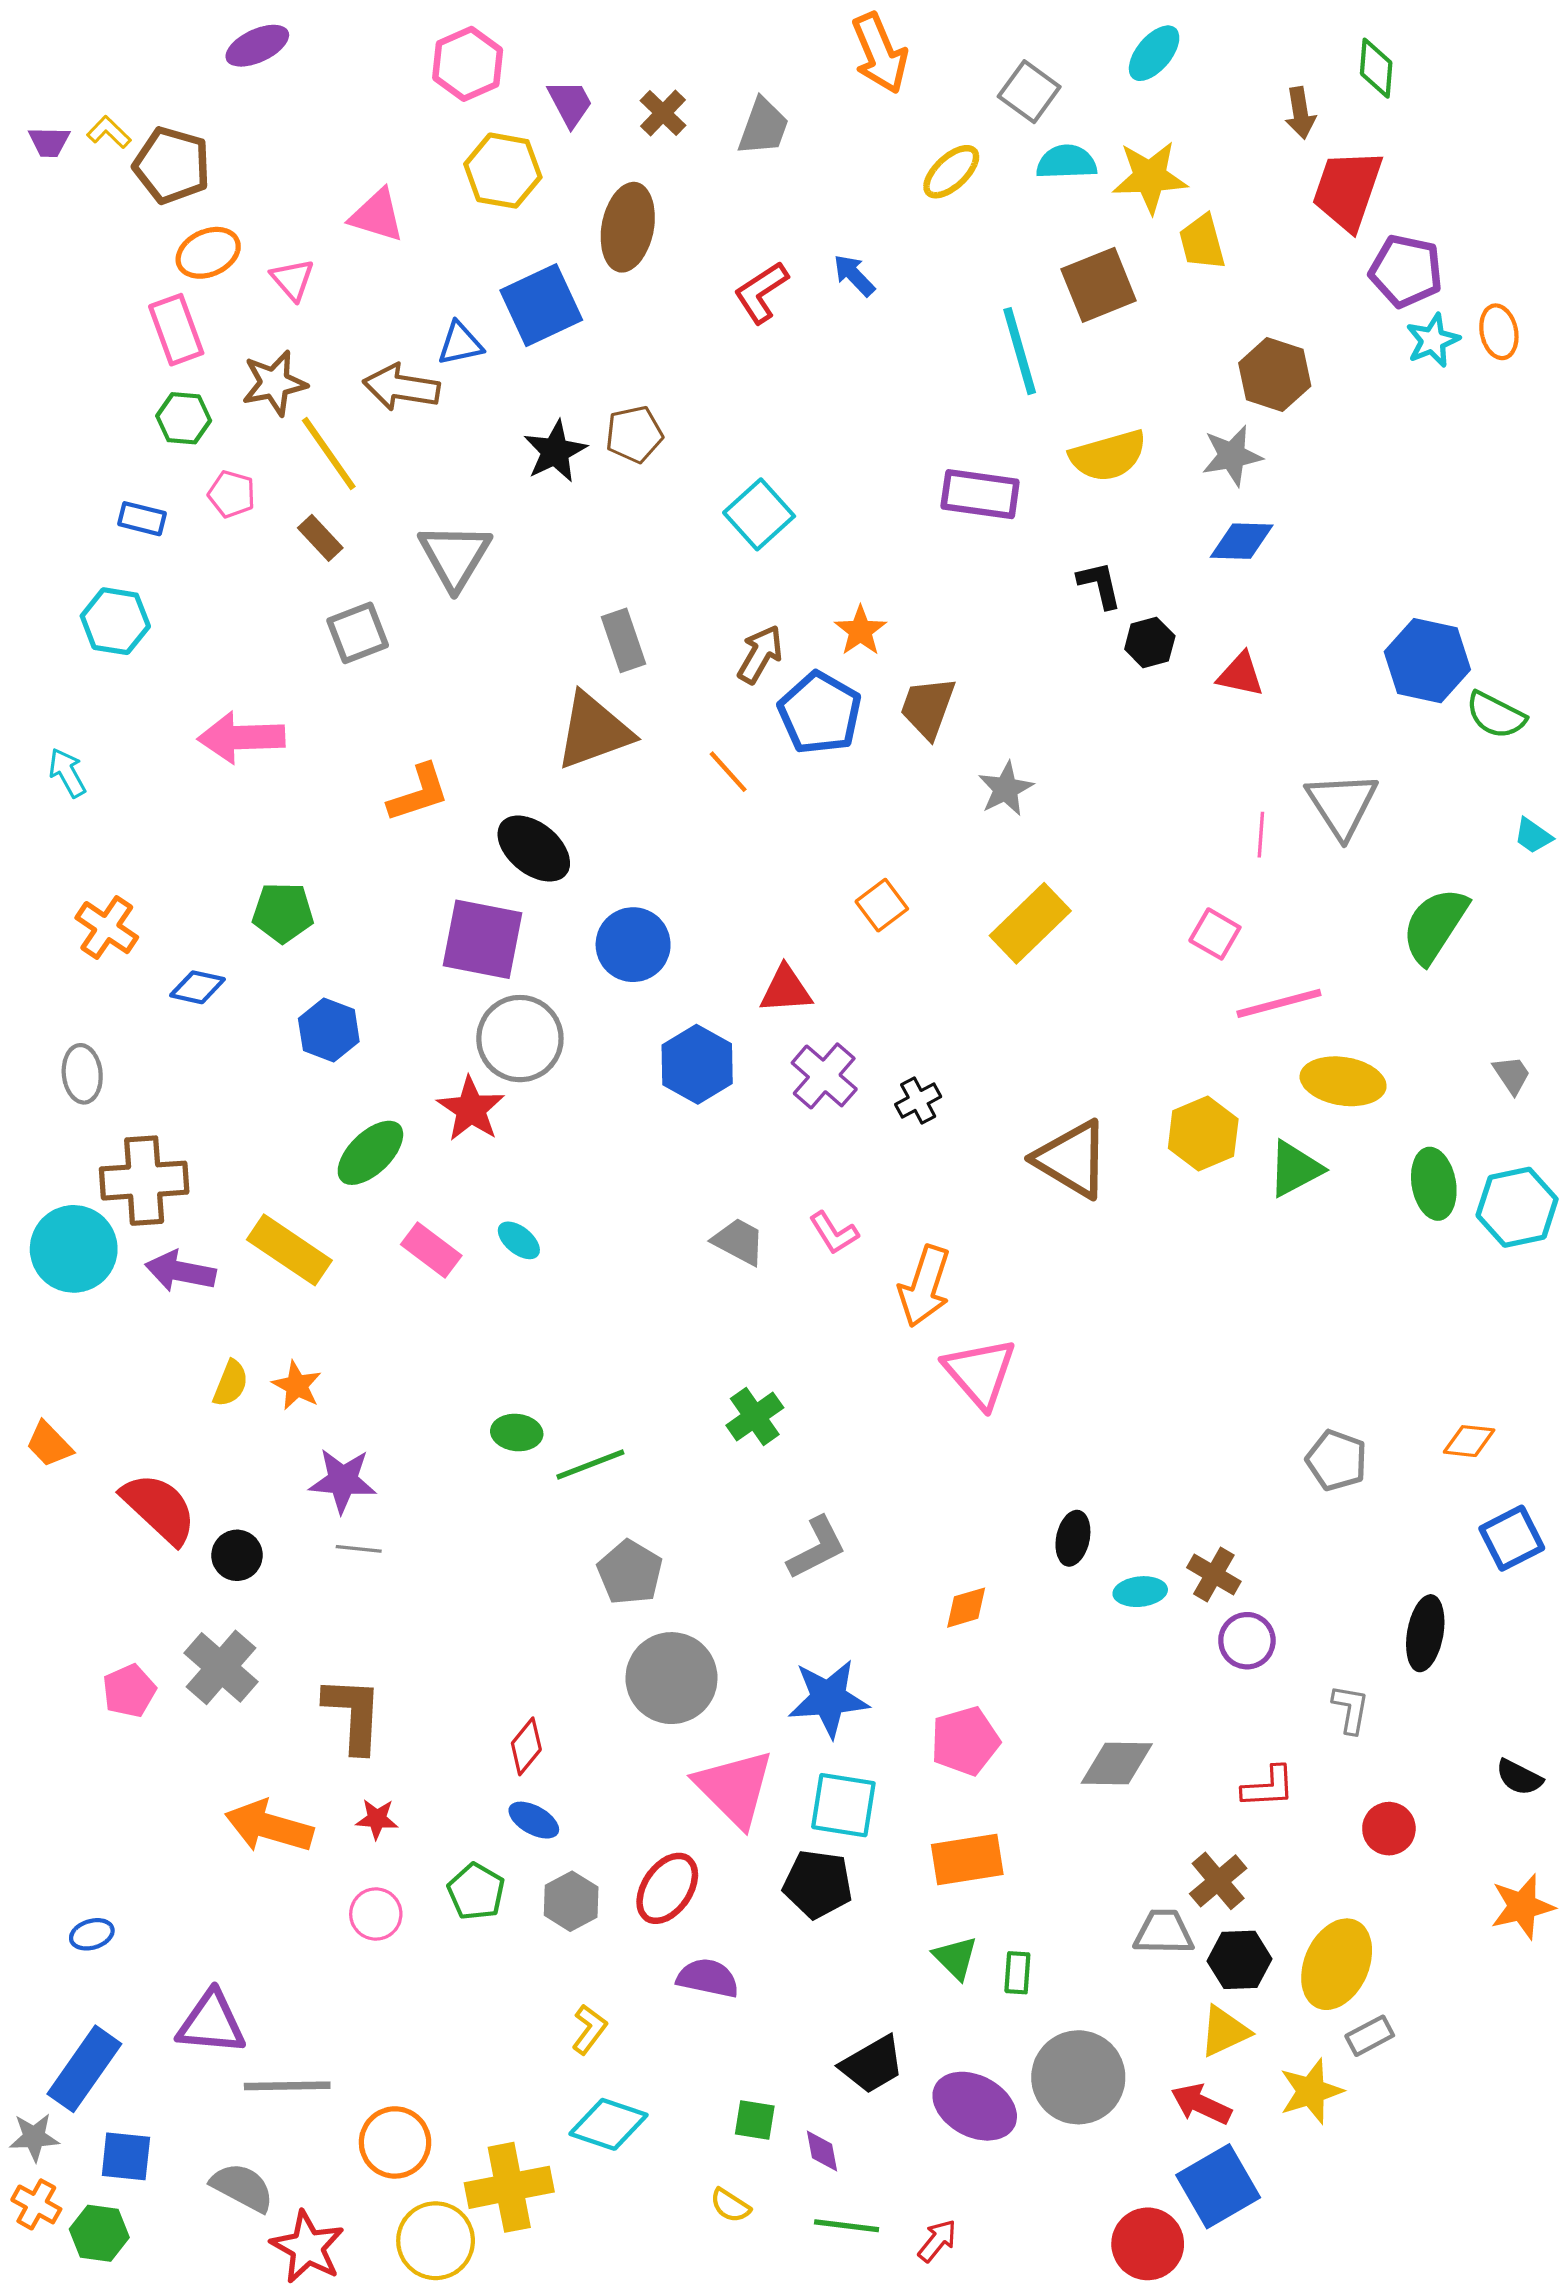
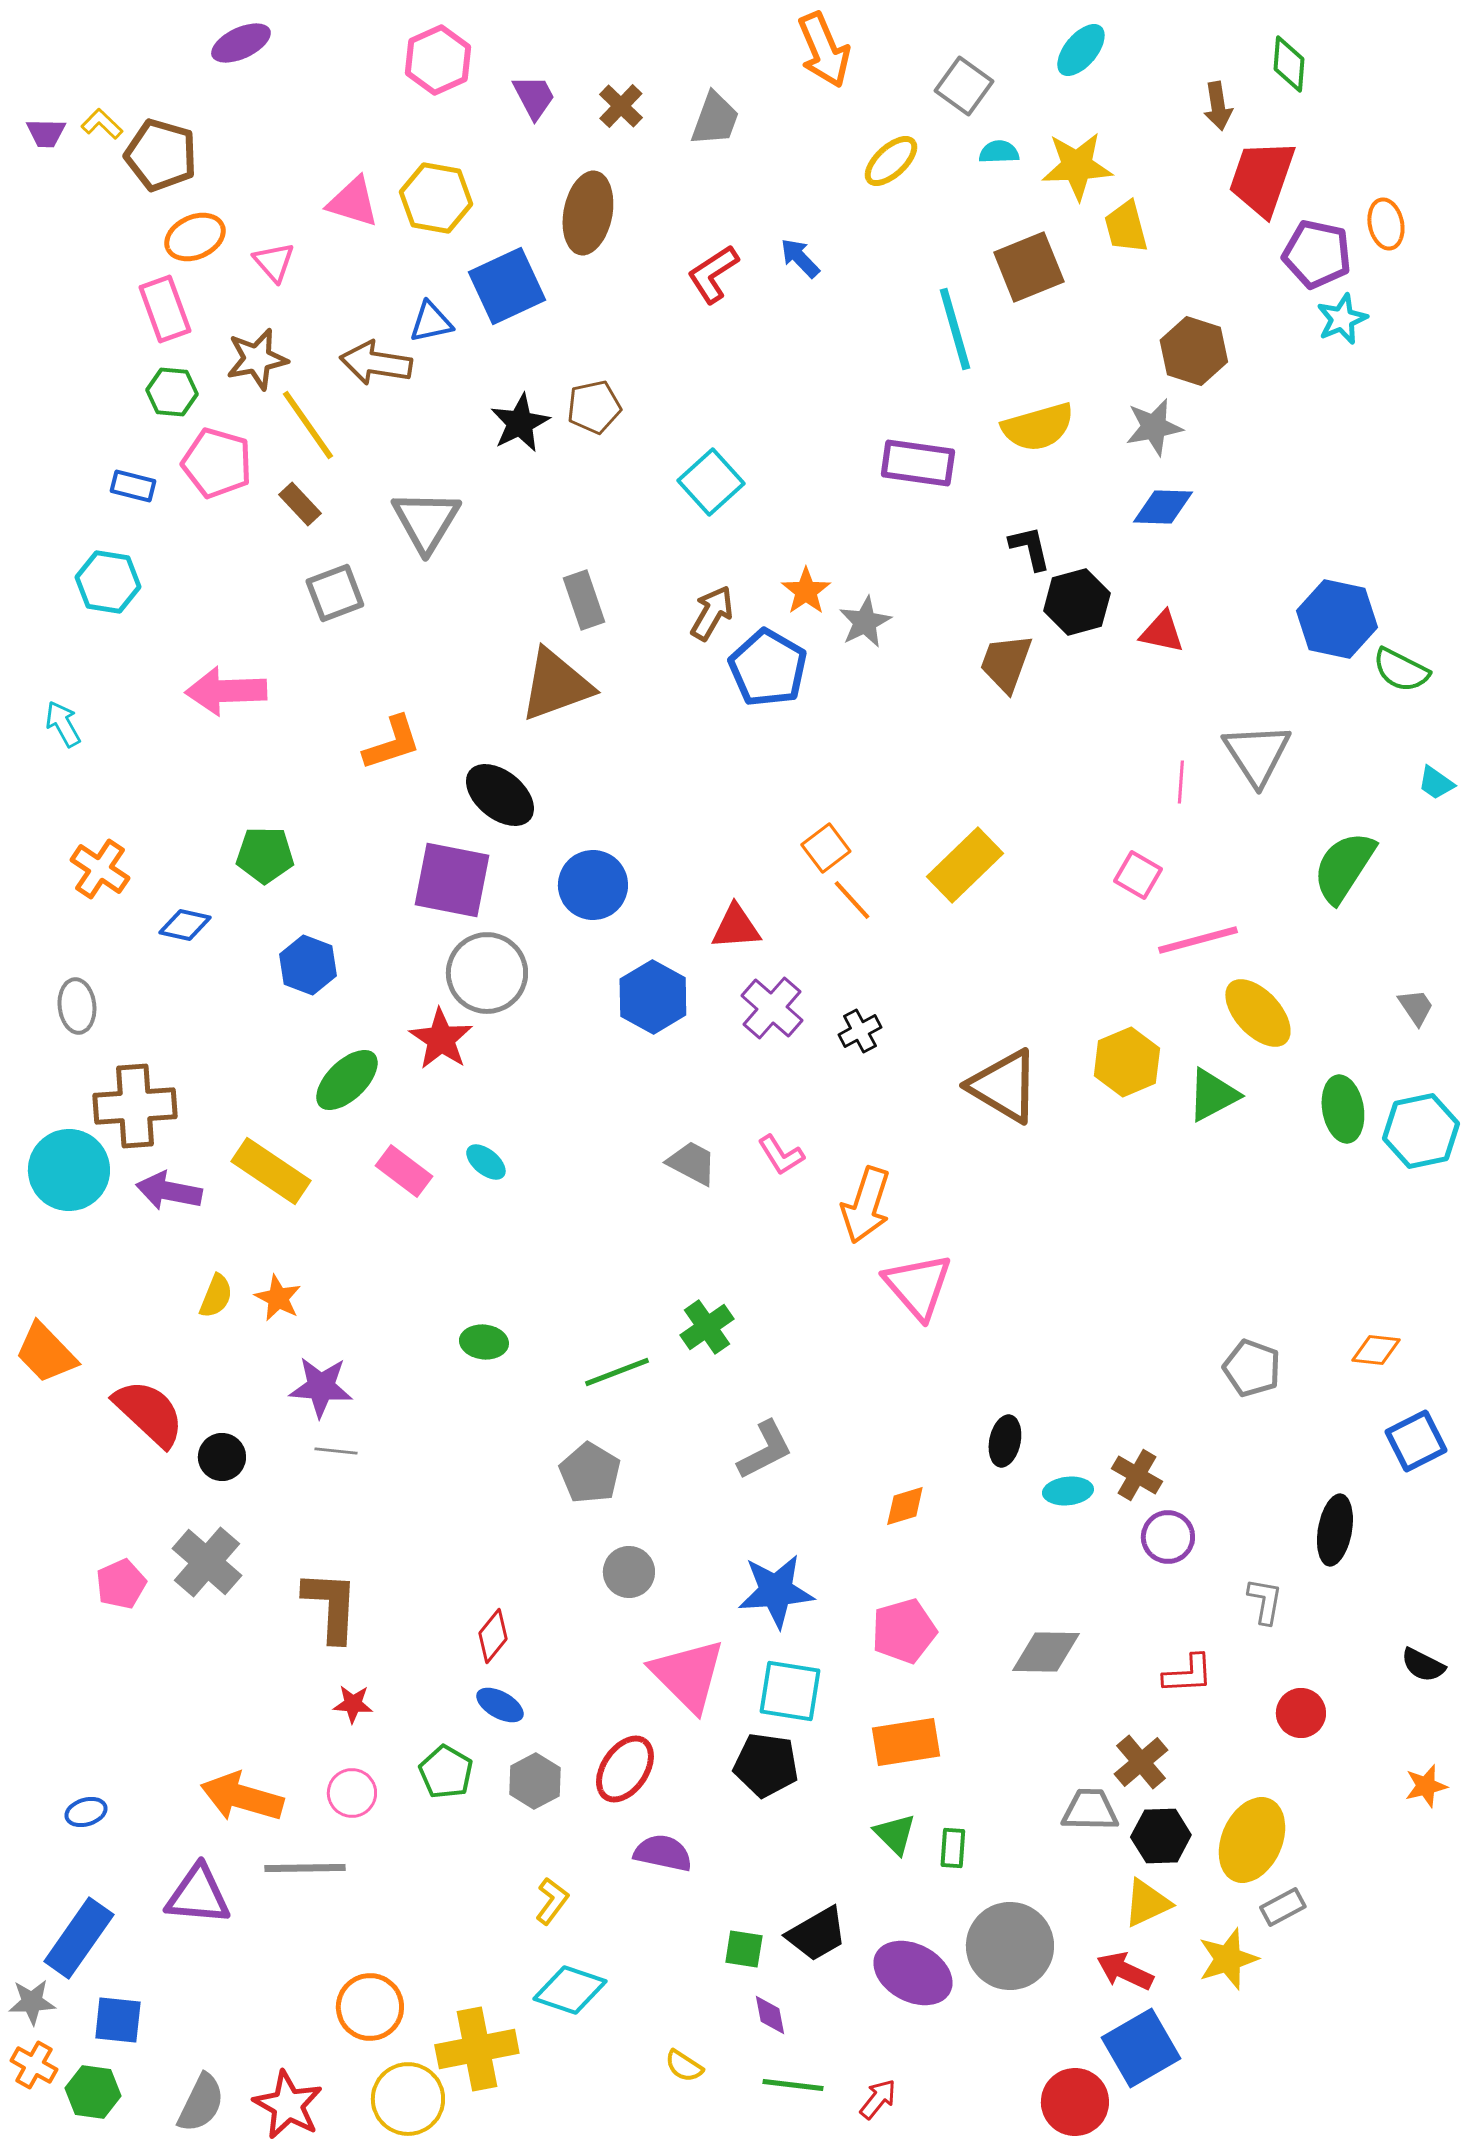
cyan semicircle: (1067, 162) -> (999, 152), size x0.7
yellow hexagon: (503, 171) -> (436, 198), moved
orange ellipse: (1499, 332) -> (1386, 224), moved
pink pentagon: (232, 494) -> (217, 463), size x1.6
black hexagon: (1150, 642) -> (1077, 602), size x1.4
brown trapezoid: (928, 708) -> (1006, 663), moved
orange line: (728, 772) -> (852, 900), moved
gray star: (1006, 789) -> (865, 622), moved
yellow ellipse: (1343, 1081) -> (1258, 1013), turned 38
orange trapezoid: (49, 1444) -> (46, 1353), size x1.4
green line: (590, 1465) -> (617, 1372), moved
gray circle: (672, 1678) -> (629, 1572), size x0.6
orange arrow: (269, 1826) -> (242, 1797), moved
orange star: (1522, 1907) -> (1426, 1786), size x0.7
gray line: (287, 2086) -> (305, 1868), moved
green square: (755, 2120) -> (744, 1949), moved
gray semicircle: (242, 2187) -> (201, 2103), moved, turned 88

